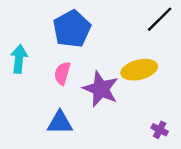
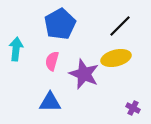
black line: (160, 19) -> (120, 26), moved

